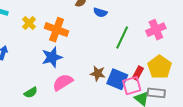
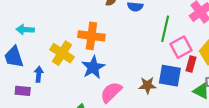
yellow cross: (29, 23) -> (62, 53), moved, size x1.5
brown star: (98, 73) -> (147, 85), moved
pink square: (132, 86) -> (181, 47), moved

